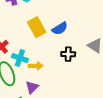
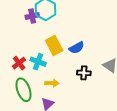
cyan cross: (20, 58) -> (38, 62), moved

